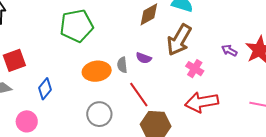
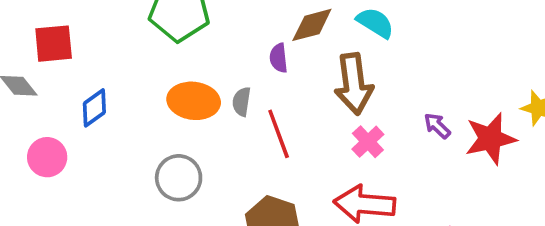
brown arrow: (179, 40) -> (354, 84), turned -52
purple semicircle: (144, 58) -> (279, 58), moved, turned 49
red line: (139, 95) -> (279, 134), moved

